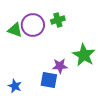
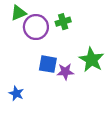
green triangle: (15, 30) -> (19, 13), moved, turned -42
blue square: (49, 80) -> (48, 64), moved

